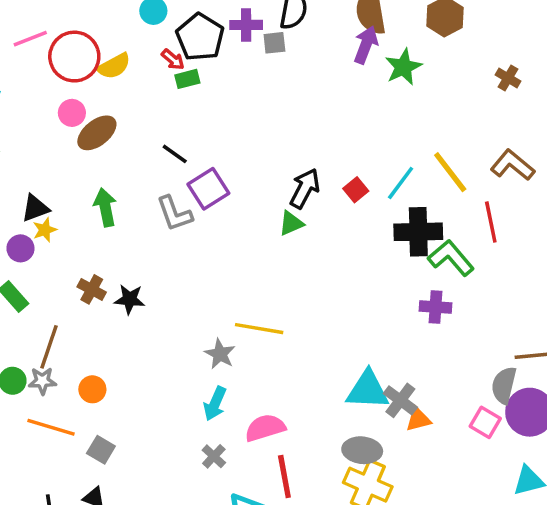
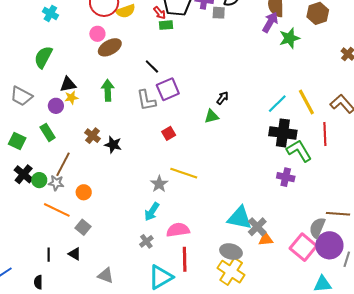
black arrow: (305, 188) -> (222, 98), size x0.6
red square: (356, 190) -> (169, 133), moved
pink square: (485, 422) -> (303, 247), size x1.5

